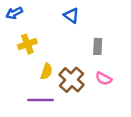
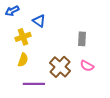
blue triangle: (71, 15) -> (39, 21), moved
yellow semicircle: (46, 71) -> (23, 60), moved

